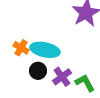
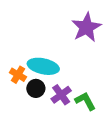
orange cross: (21, 48) -> (18, 75), moved

